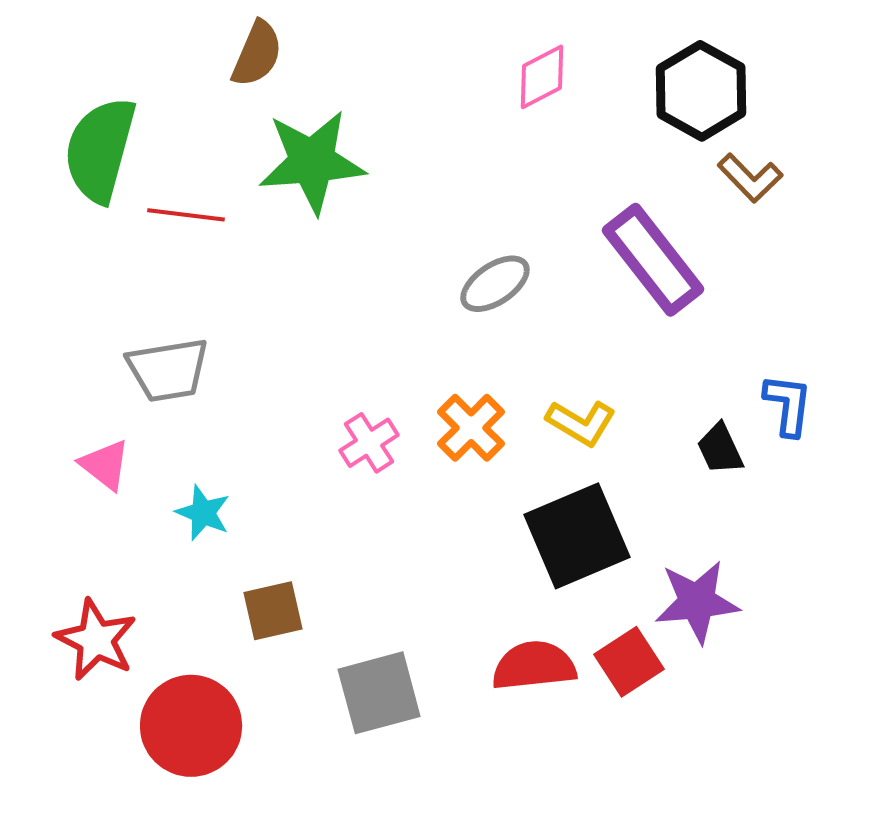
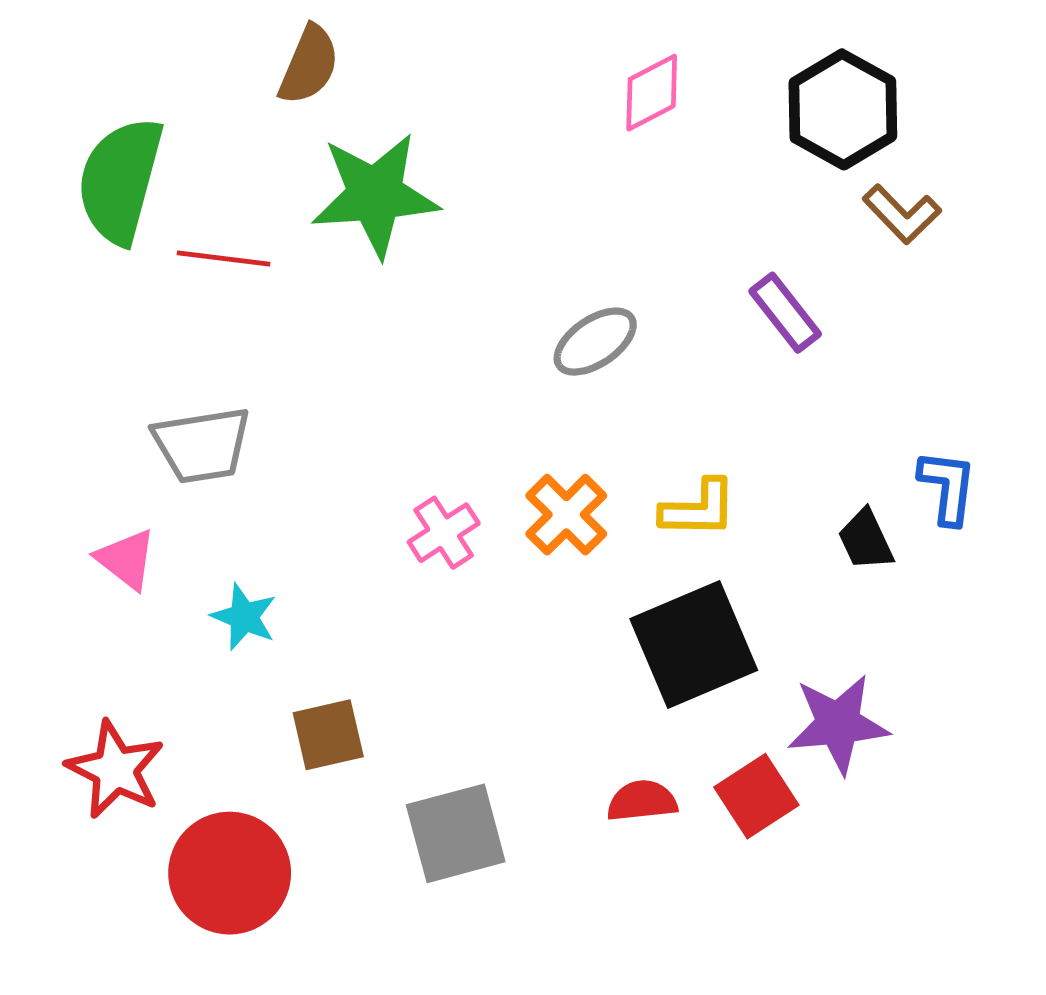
purple rectangle: (653, 260) -> (785, 313), size x0.6
yellow L-shape: (581, 423) -> (699, 509), turned -30
red semicircle: (534, 666) -> (642, 801), size x0.7

